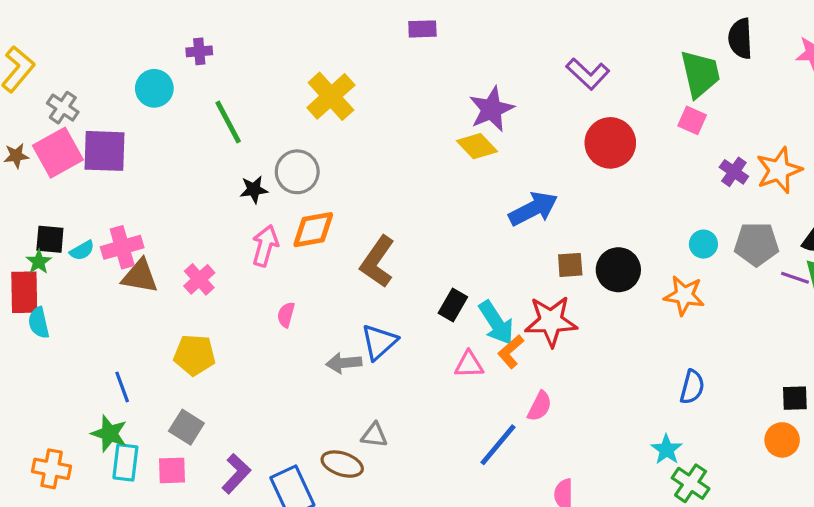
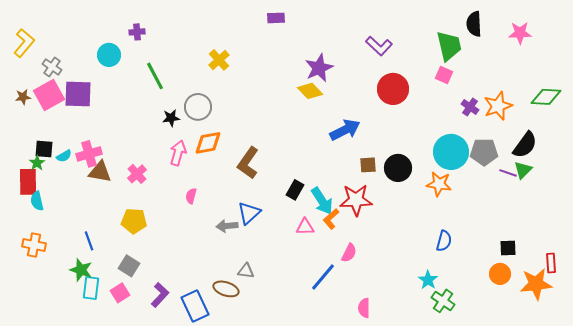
yellow cross: (331, 96) -> (219, 60), size x0.7
cyan circle: (703, 244) -> (451, 152), size x2.0
orange cross: (52, 469) -> (34, 245), moved
pink square: (172, 470) -> (120, 293), turned -30

